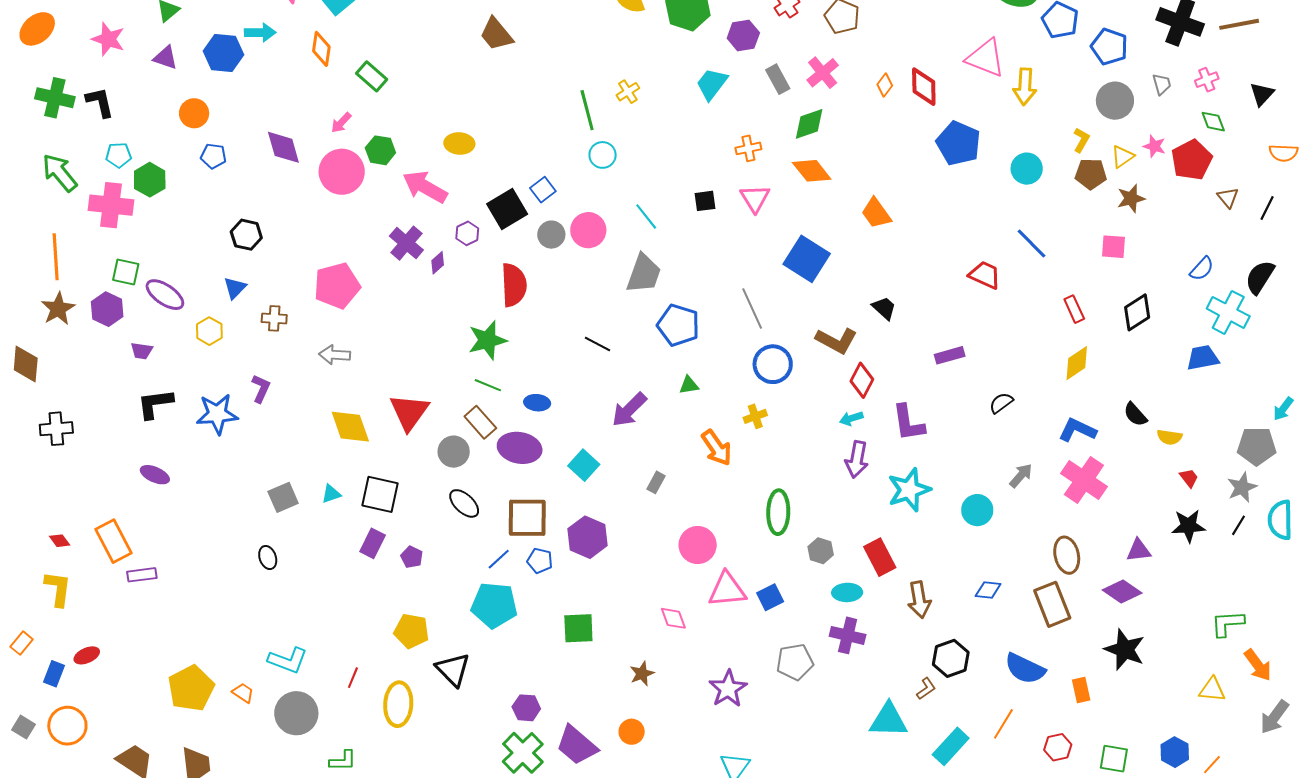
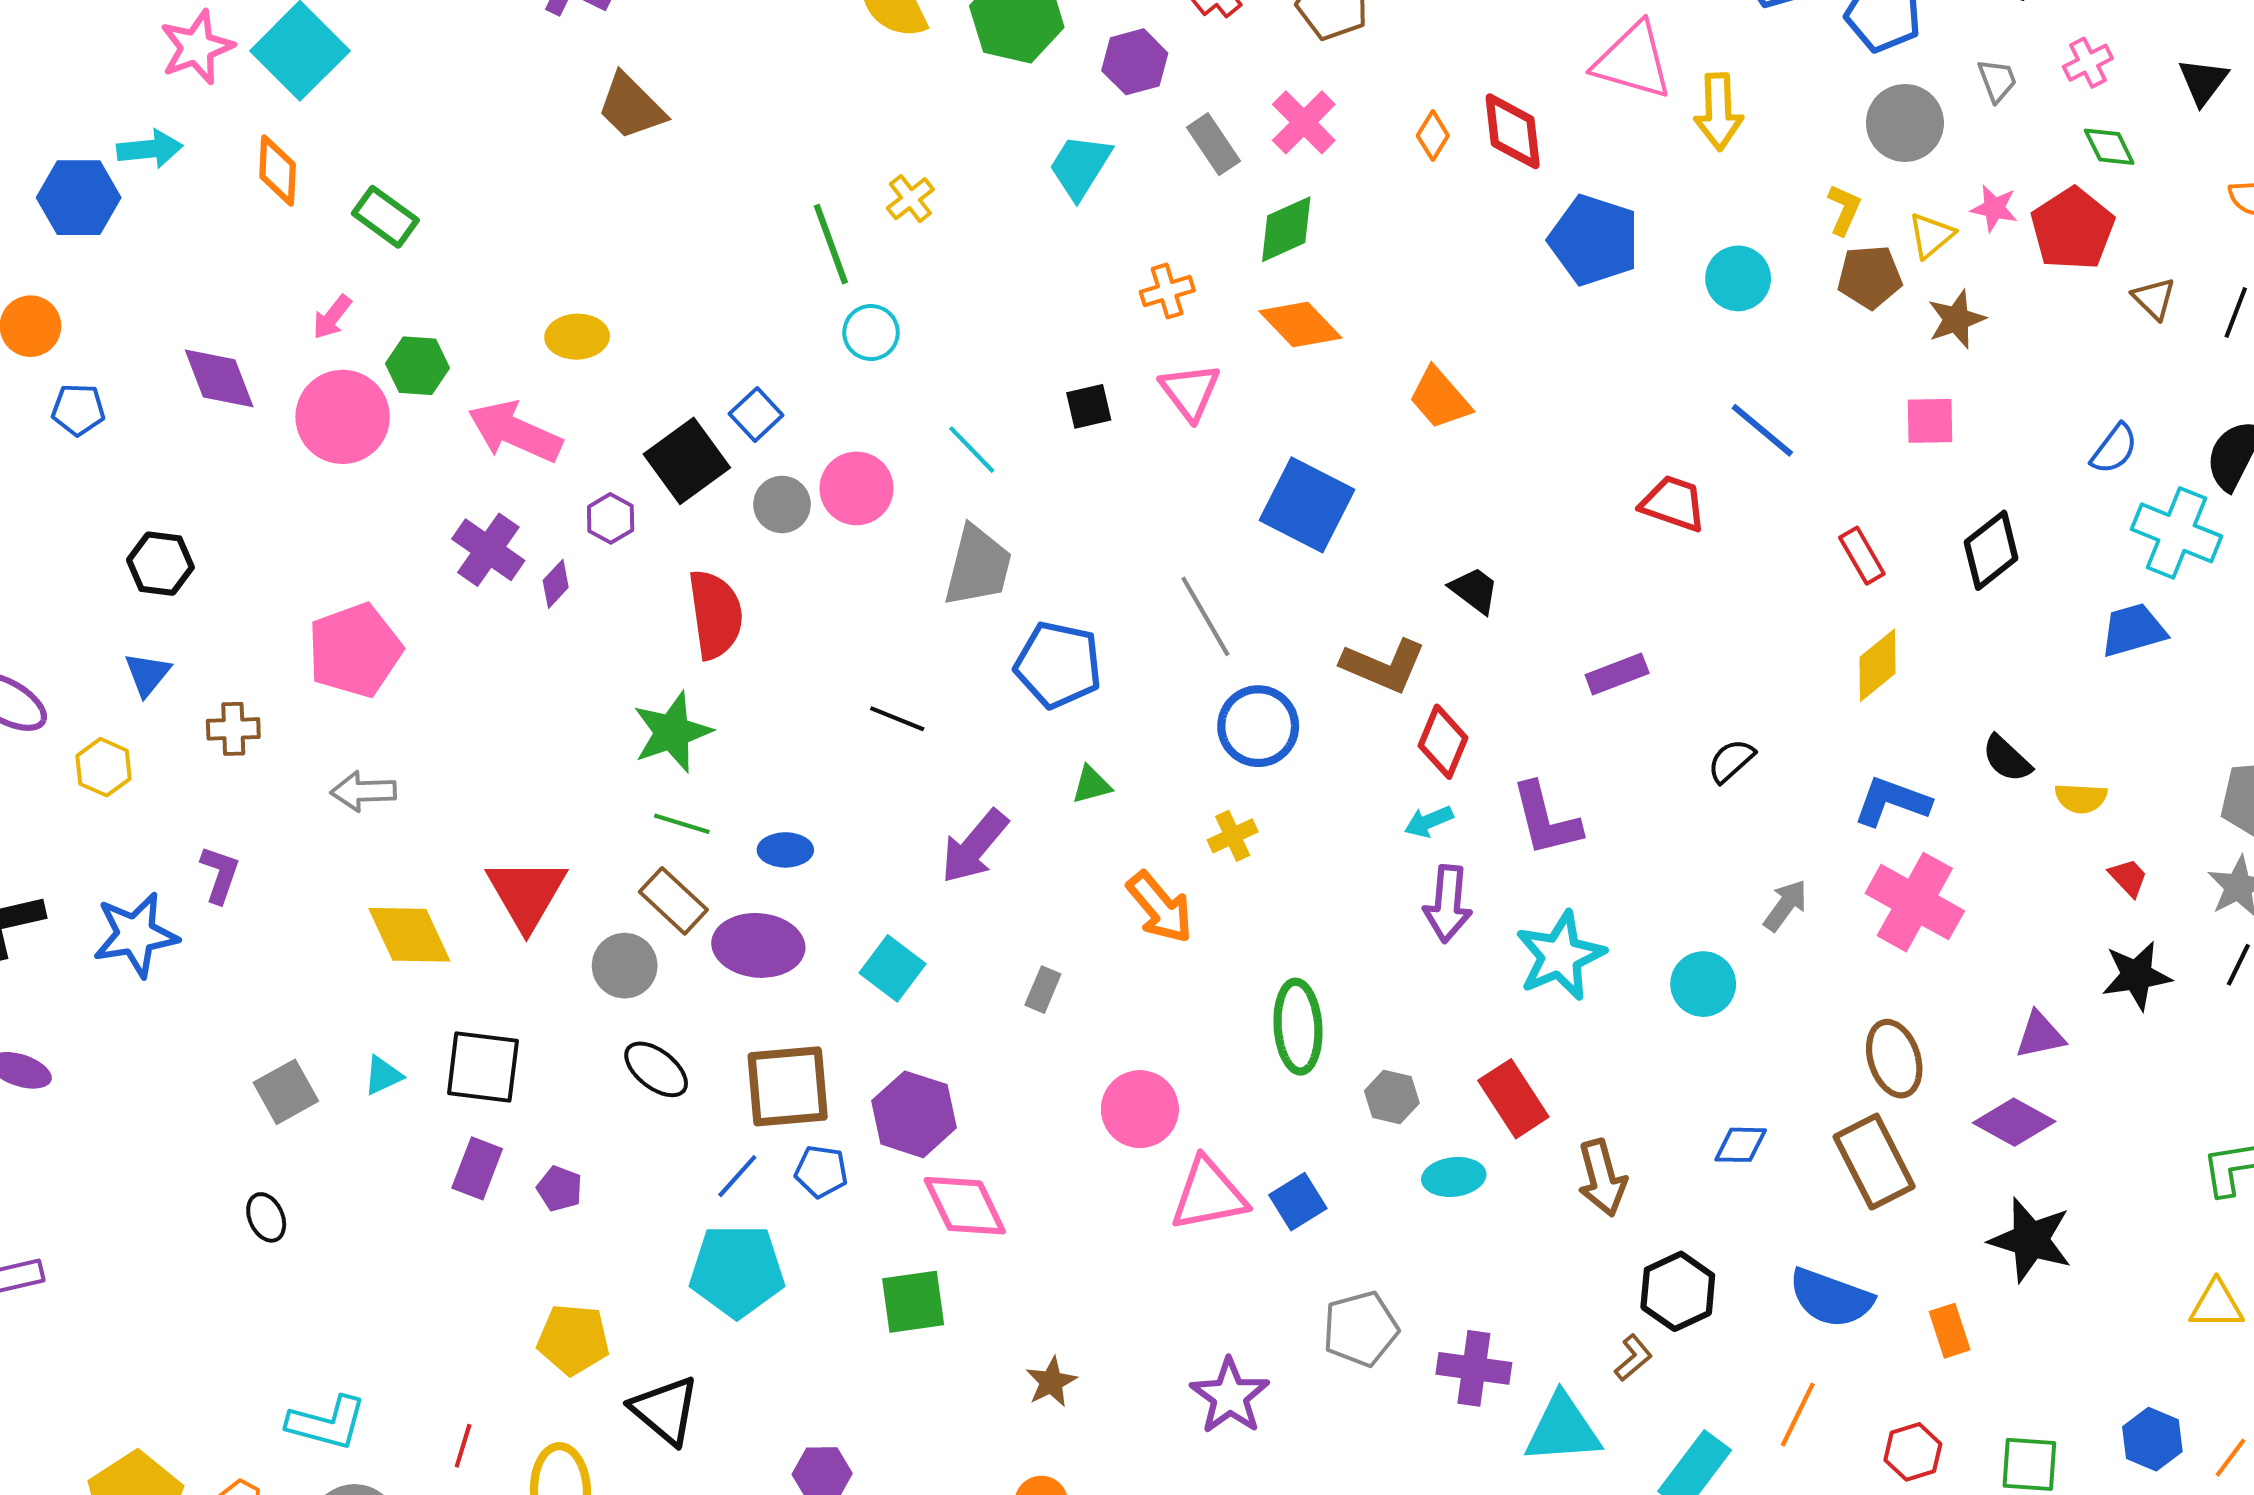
pink diamond: (673, 618) -> (965, 1206), moved, size x1.5
purple cross: (848, 635) -> (1474, 1368), moved

